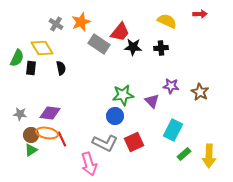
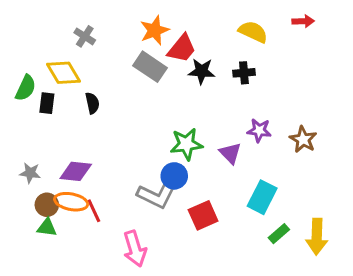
orange star: (81, 22) -> (155, 30), moved
gray L-shape: (105, 143) -> (156, 196), moved
green triangle: (31, 150) -> (47, 227), turned 40

